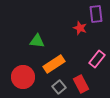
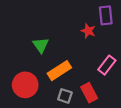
green triangle: (37, 41) -> (41, 45), turned 49
gray square: (59, 87) -> (65, 96), turned -32

